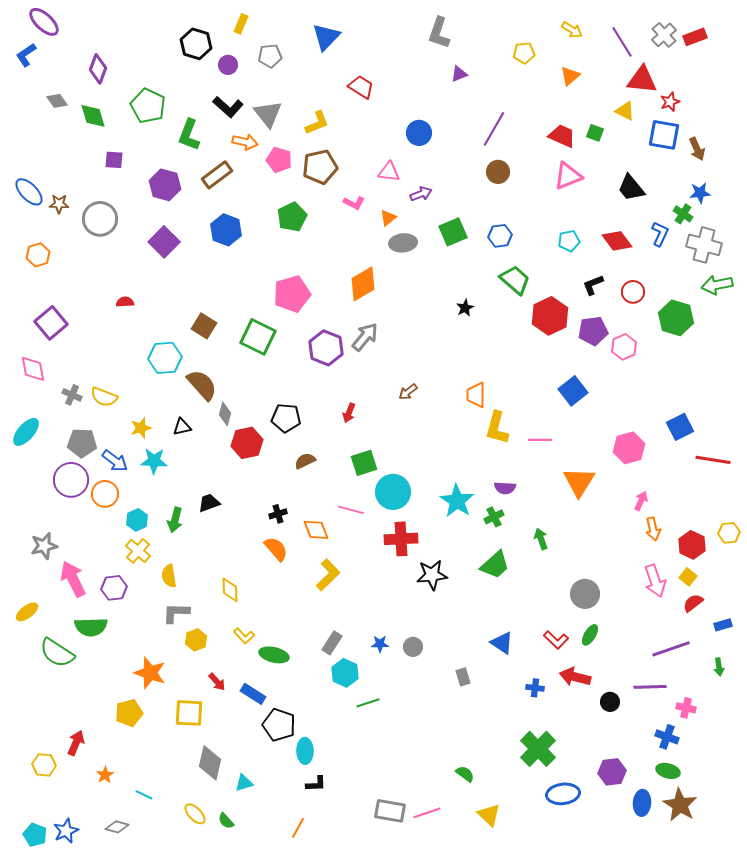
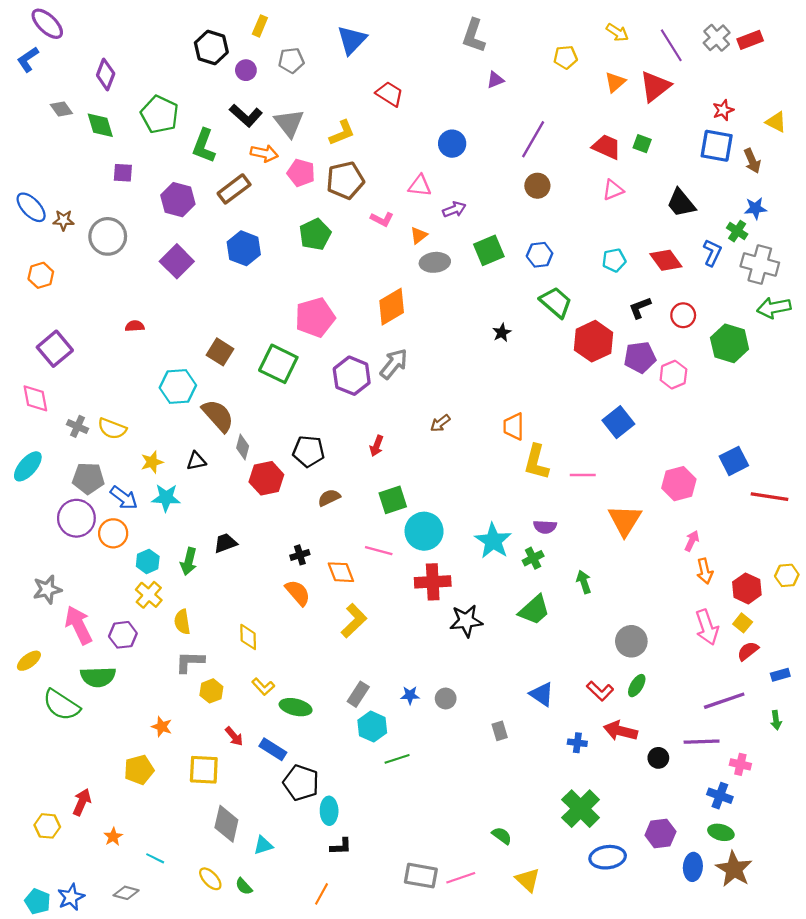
red triangle: (642, 80) -> (655, 86), moved, turned -44
yellow triangle: (625, 111) -> (776, 122), moved
pink triangle: (568, 176) -> (613, 190), size x0.7
orange star: (150, 673) -> (162, 727), size x0.6

